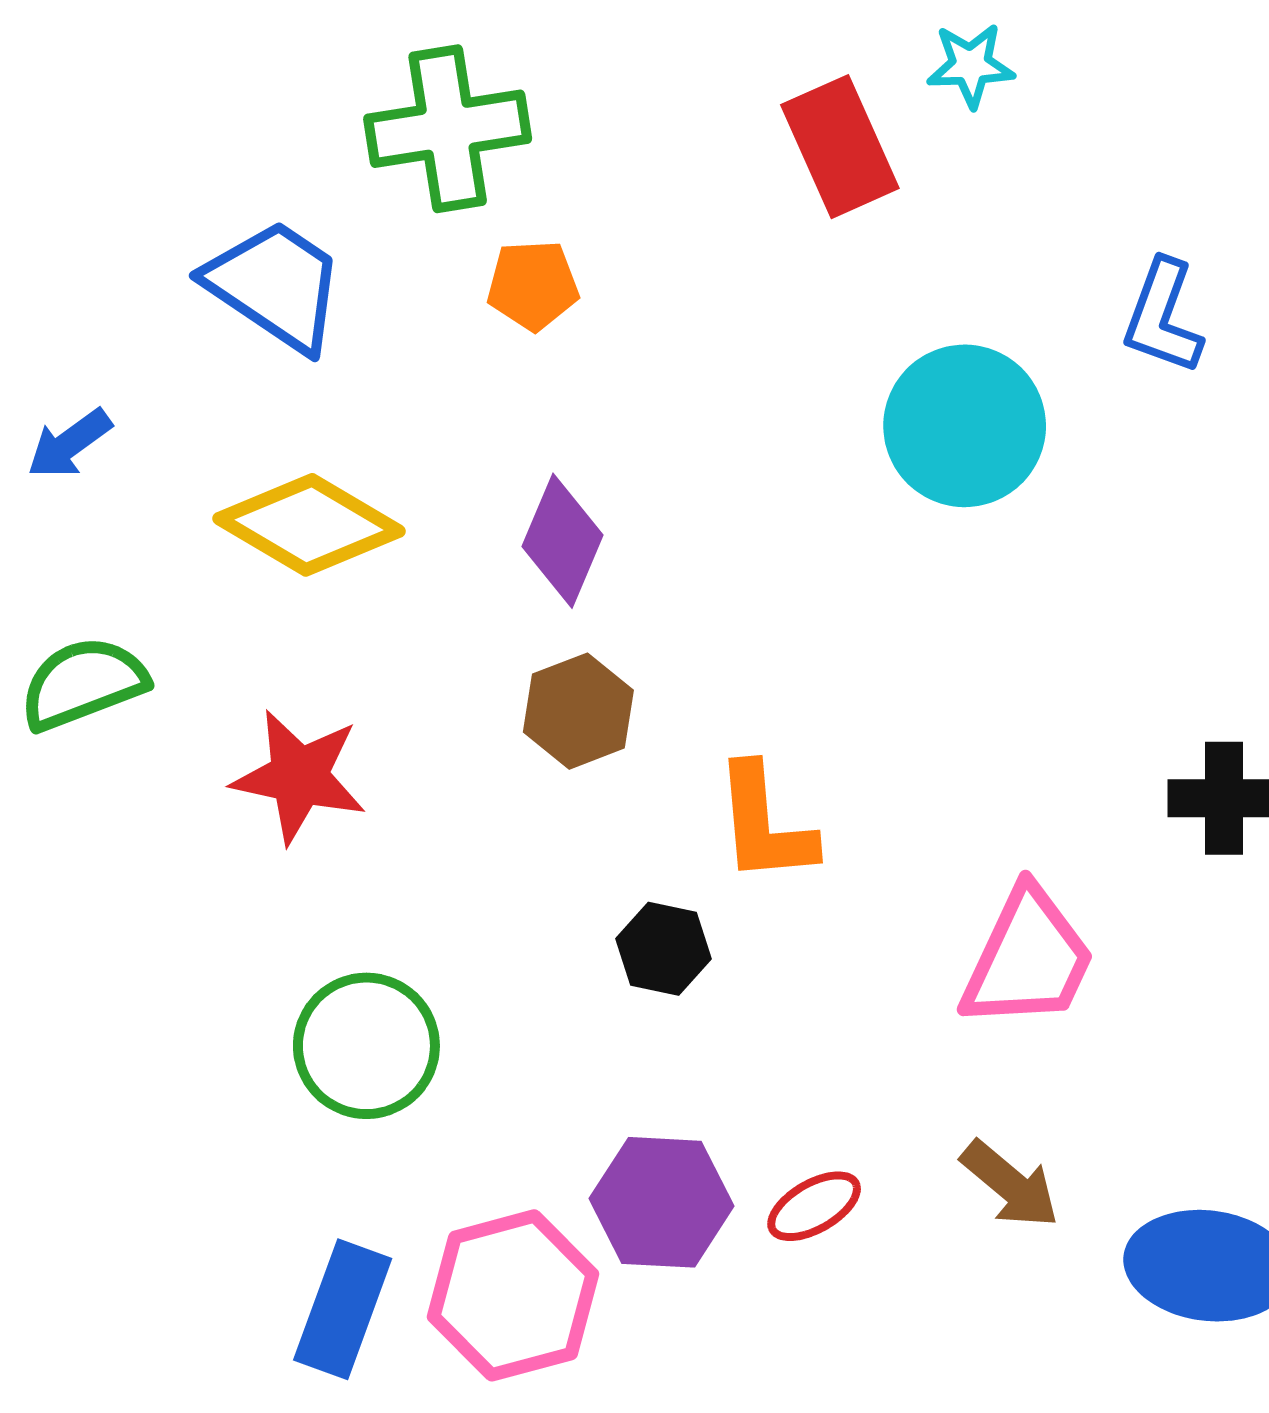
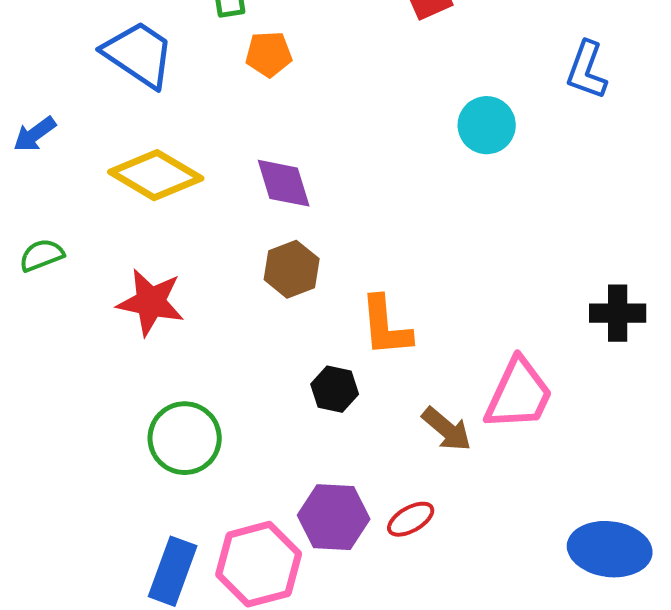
cyan circle: (965, 426) -> (487, 125), size x0.7
purple diamond: (563, 541) -> (284, 183), turned -40
green semicircle: (83, 683) -> (42, 255), size x0.7
brown arrow: (1010, 1184) -> (447, 429), moved

